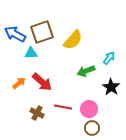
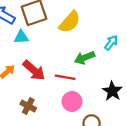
black star: (111, 87) -> (112, 91), moved
red line: (63, 107) -> (65, 77), moved
pink circle: (89, 109) -> (72, 101), moved

